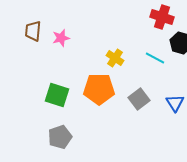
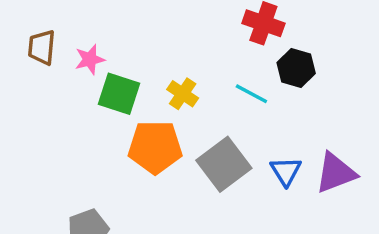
green square: (57, 95) -> (119, 94), moved
gray square: (139, 99) -> (224, 164), size x1.4

